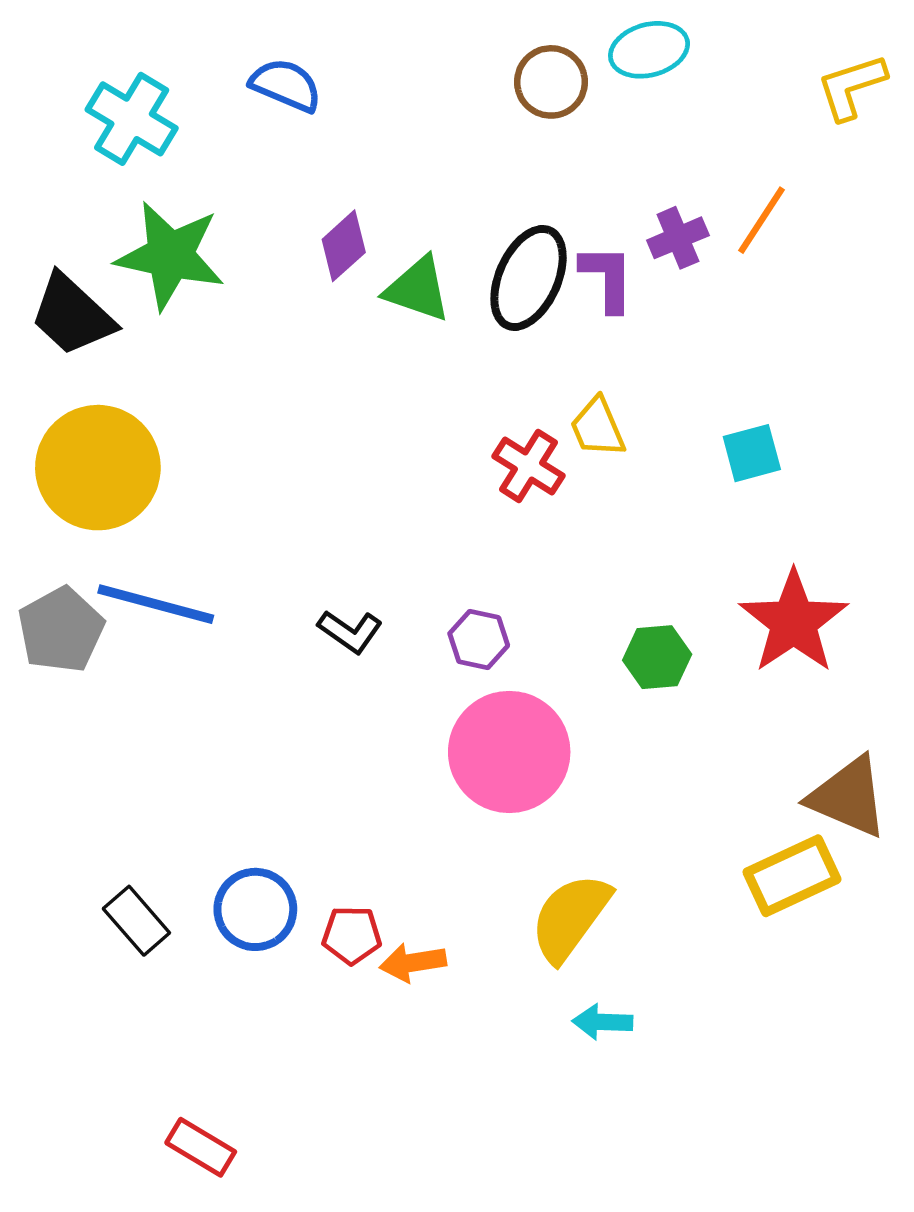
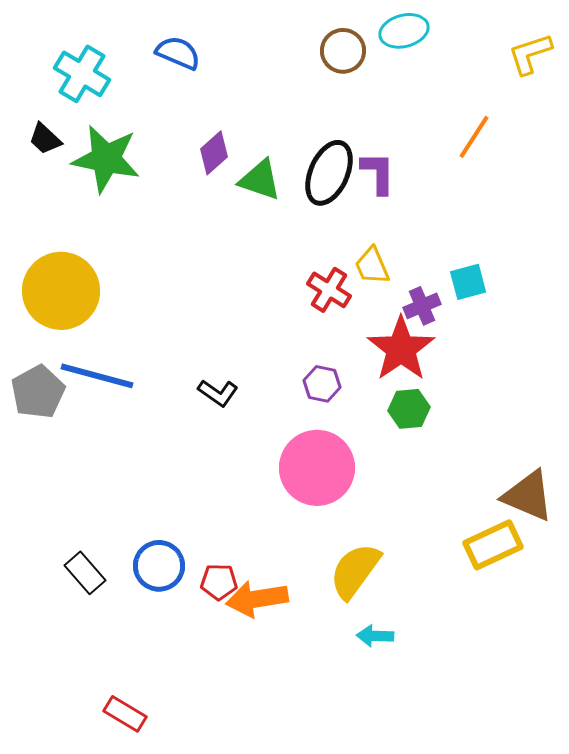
purple cross: (678, 238) -> (422, 306), moved
black trapezoid: (72, 315) -> (45, 139), moved, size x0.6
red star: (794, 622) -> (401, 349), moved
purple hexagon: (479, 640) -> (322, 384), moved
orange arrow: (413, 962) -> (257, 599), size x1.5

